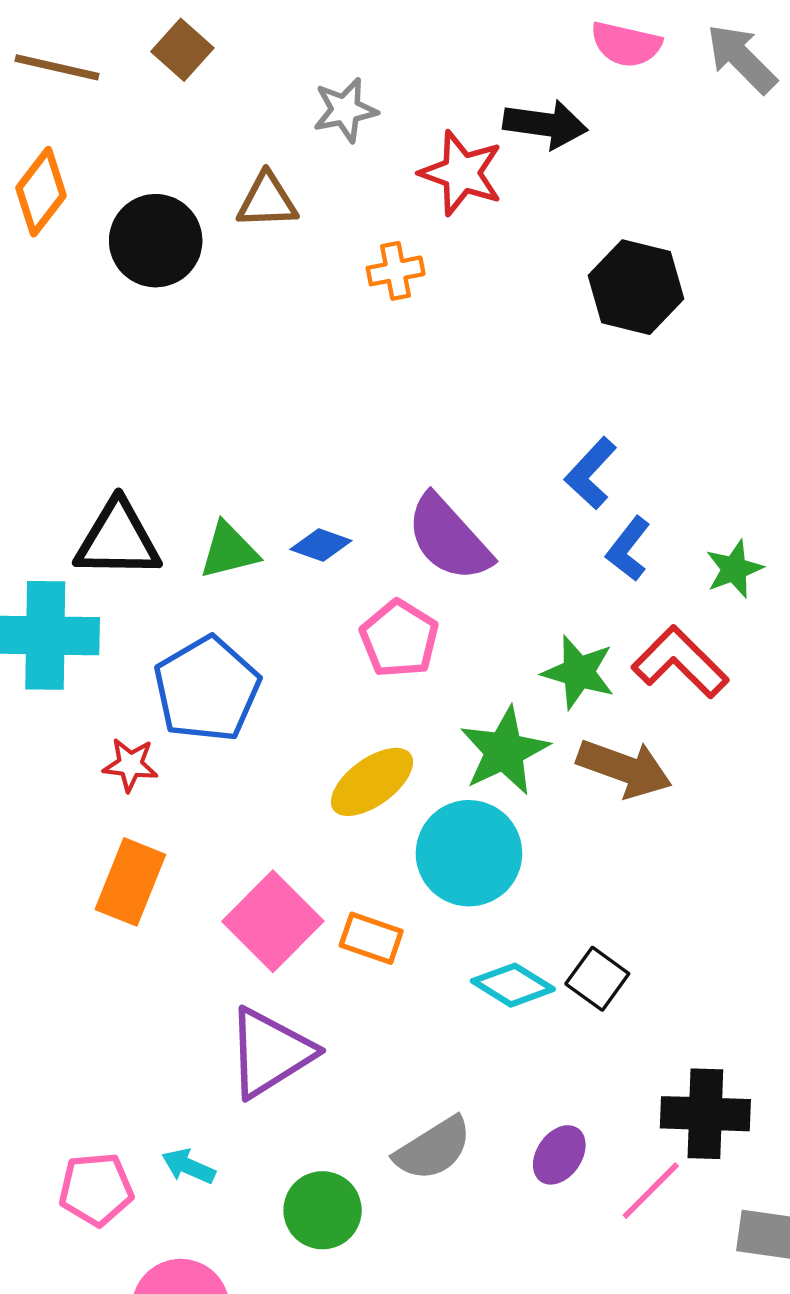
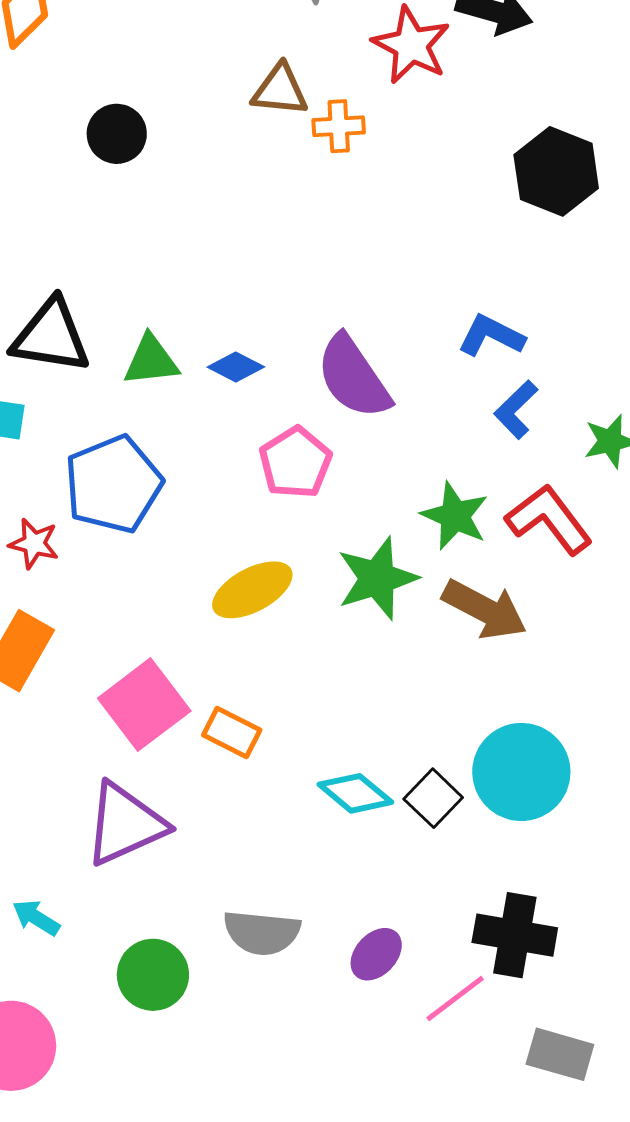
brown triangle: (267, 201) -> (280, 90), moved
black circle: (156, 241) -> (117, 134), moved, size x0.7
blue L-shape: (591, 473) -> (491, 336), turned 66
cyan circle: (469, 853) -> (521, 772), moved
gray semicircle: (433, 1149) -> (262, 933), turned 30

